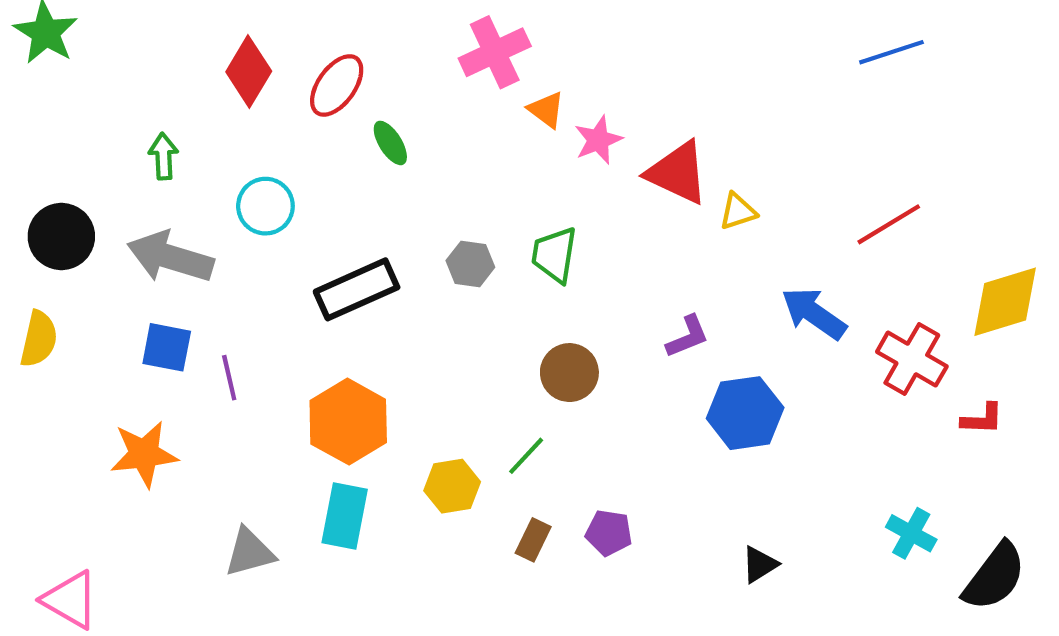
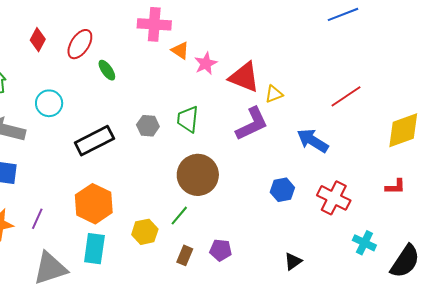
pink cross: (495, 52) -> (154, 24), turned 32
red diamond: (249, 71) -> (38, 40), size x0.7
purple L-shape: (688, 337) -> (252, 124), moved, size x1.6
red cross: (912, 359) -> (334, 198), moved
brown circle: (569, 373) -> (198, 175), size x1.5
purple line: (229, 378) -> (37, 219), moved, turned 40
blue hexagon: (745, 413) -> (282, 190), size x0.7
gray triangle: (250, 552) -> (50, 268), size x1.4

